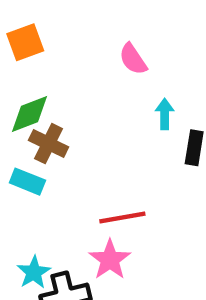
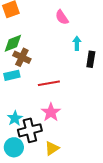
cyan rectangle: (27, 182) -> (12, 75), turned -35
red line: (122, 217) -> (49, 83), moved

